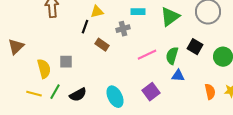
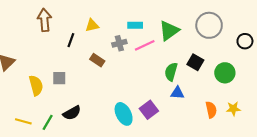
black line: (85, 27) -> (71, 40), moved
pink line: (147, 55) -> (145, 45), moved
green line: (55, 92) -> (48, 122), moved
yellow line: (34, 94) -> (23, 121), moved
cyan ellipse: (115, 97) -> (124, 114), moved

